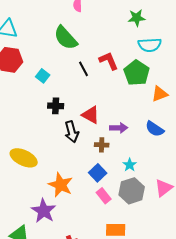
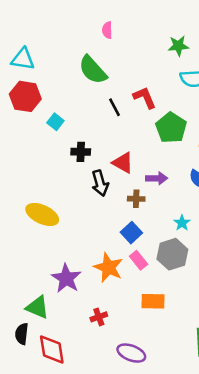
green pentagon: (137, 73) -> (171, 128), moved
cyan square: (43, 76) -> (55, 122), moved
cyan star: (130, 165) -> (182, 223), moved
orange star: (61, 185) -> (108, 267), moved

